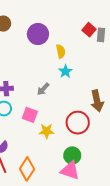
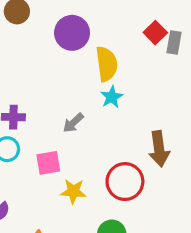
yellow semicircle: (61, 51) -> (107, 64), size x1.5
pink square: (30, 115) -> (48, 163), turned -35

